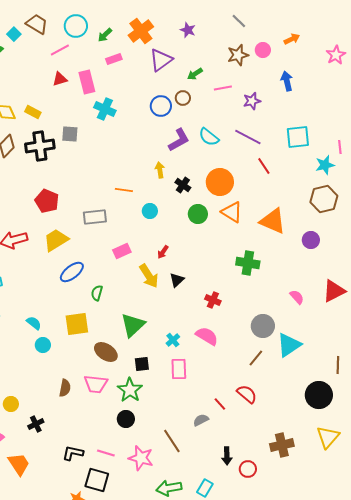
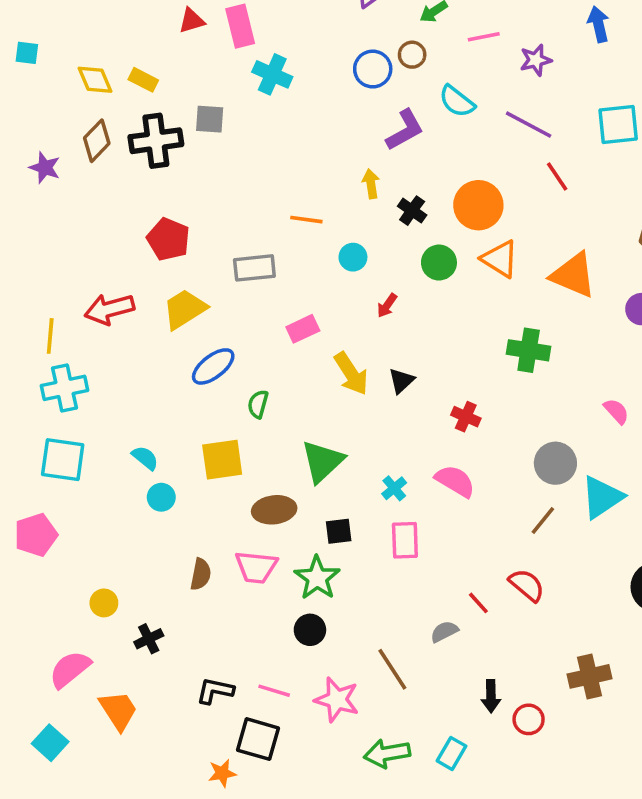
cyan semicircle: (209, 137) -> (457, 101), moved
red arrow: (163, 252) -> (387, 306), moved
brown ellipse: (106, 352) -> (274, 510), turned -40

